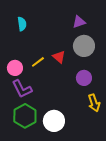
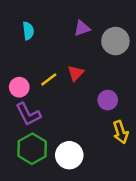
purple triangle: (79, 22) -> (82, 28), moved
gray circle: (84, 46) -> (115, 41), moved
red triangle: (59, 57) -> (76, 73), turned 32

